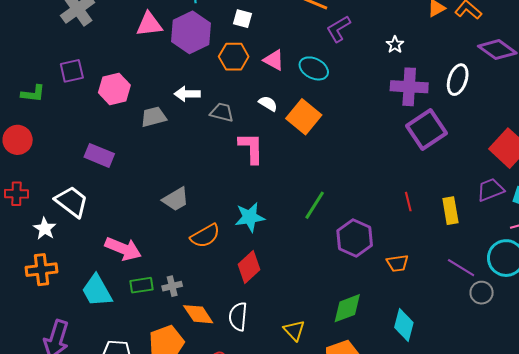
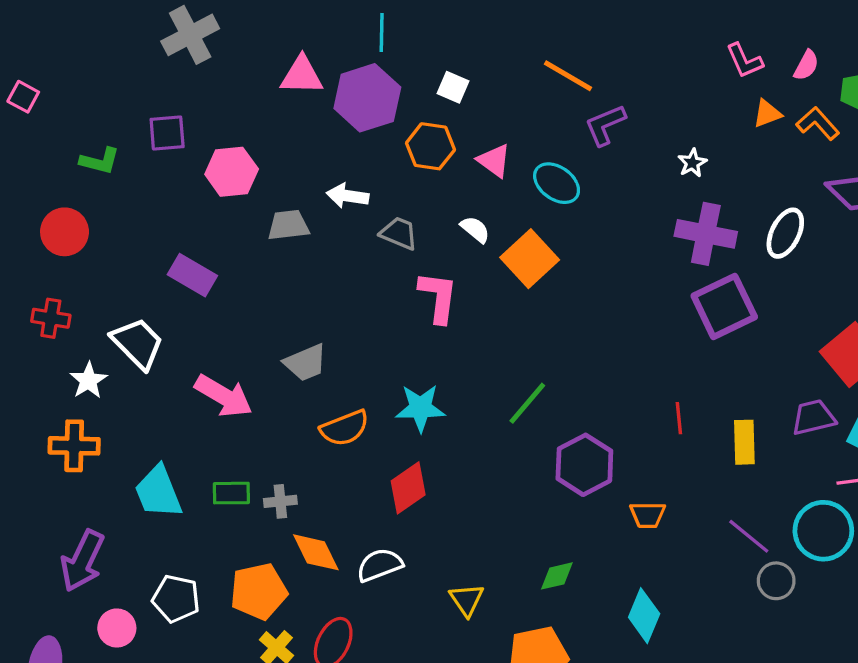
pink arrow: (123, 249) -> (224, 396), moved
green diamond: (347, 308) -> (557, 576), size x0.7
white semicircle: (238, 317) -> (380, 565), turned 56

